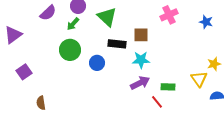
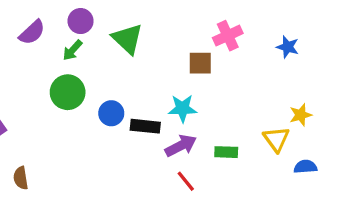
brown square: (141, 35) -> (200, 63), moved
black rectangle: (117, 44) -> (145, 126), moved
red line: (157, 102) -> (186, 181), moved

